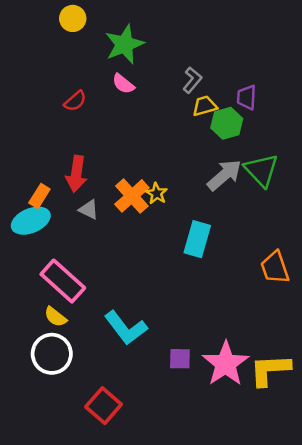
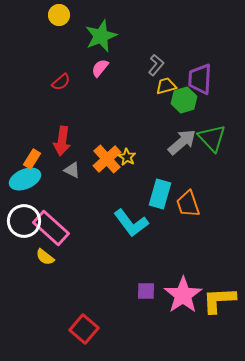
pink semicircle: (123, 84) -> (100, 68), turned 90
purple trapezoid: (247, 97) -> (200, 79), size x1.5
orange trapezoid: (275, 268) -> (188, 204), moved
cyan L-shape: (126, 328) -> (131, 223), moved
white circle: (52, 354) -> (24, 221), moved

